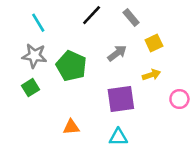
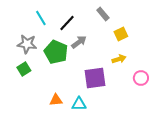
black line: (92, 15) -> (67, 23), moved
cyan line: (38, 23) -> (41, 18), moved
gray arrow: (117, 53) -> (79, 42), moved
cyan triangle: (118, 137) -> (79, 104), moved

